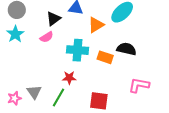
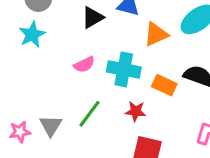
pink semicircle: (47, 37) -> (84, 65), moved
red star: (69, 78) -> (136, 111), moved
green line: (59, 97) -> (90, 114), moved

